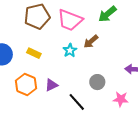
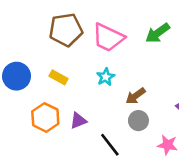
brown arrow: (91, 42) -> (136, 96), moved

